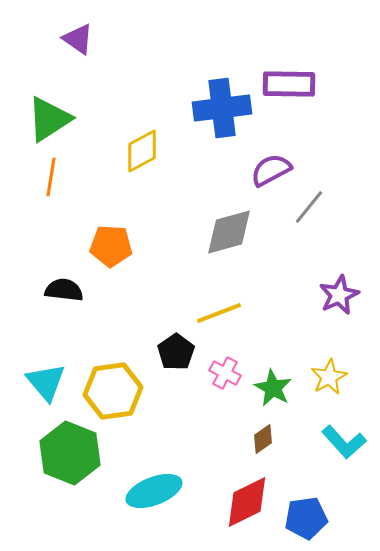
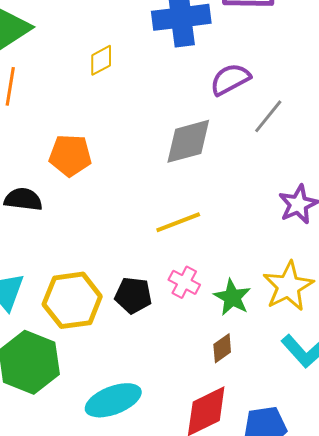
yellow diamond: (142, 151) -> (101, 60), size x0.7
black pentagon: (176, 352) -> (133, 295), moved, turned -30
yellow star: (329, 377) -> (288, 286), size x1.4

